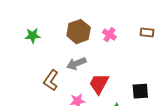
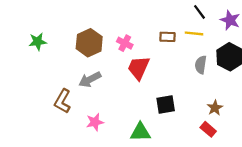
green star: (33, 36) -> (38, 42), moved
red trapezoid: (99, 84) -> (139, 68), moved

